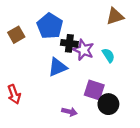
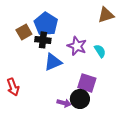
brown square: (16, 35) -> (24, 32), moved
black cross: (69, 43) -> (43, 40), moved
black circle: (108, 104) -> (80, 99), moved

